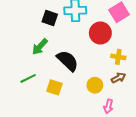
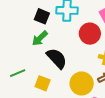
green arrow: (40, 47) -> (40, 38), moved
yellow circle: (95, 85) -> (82, 83), size x1.5

